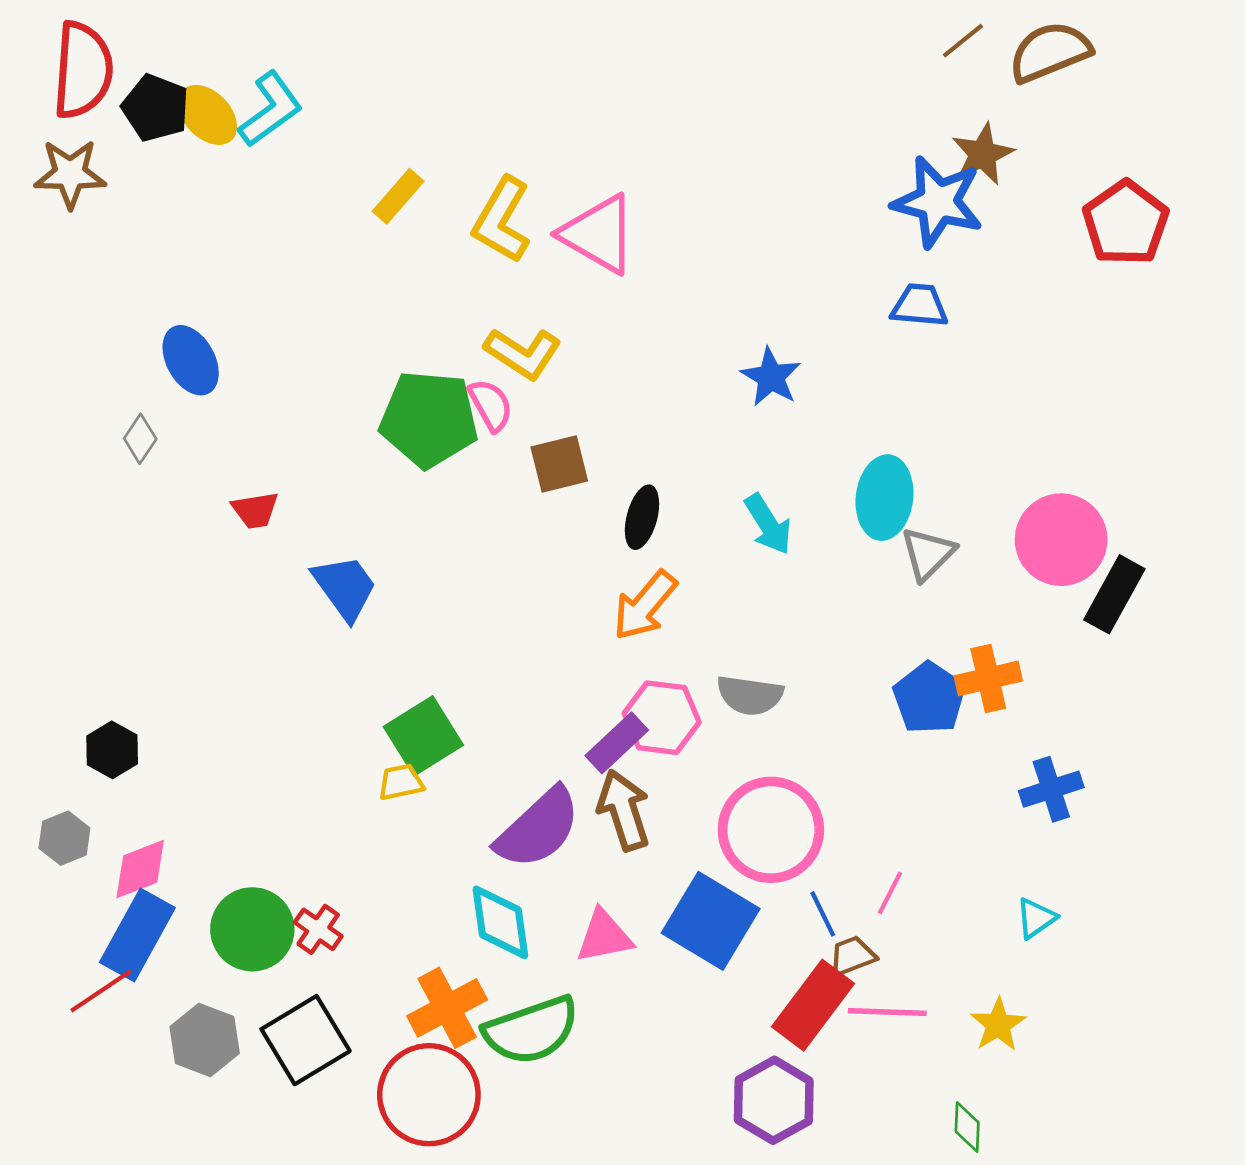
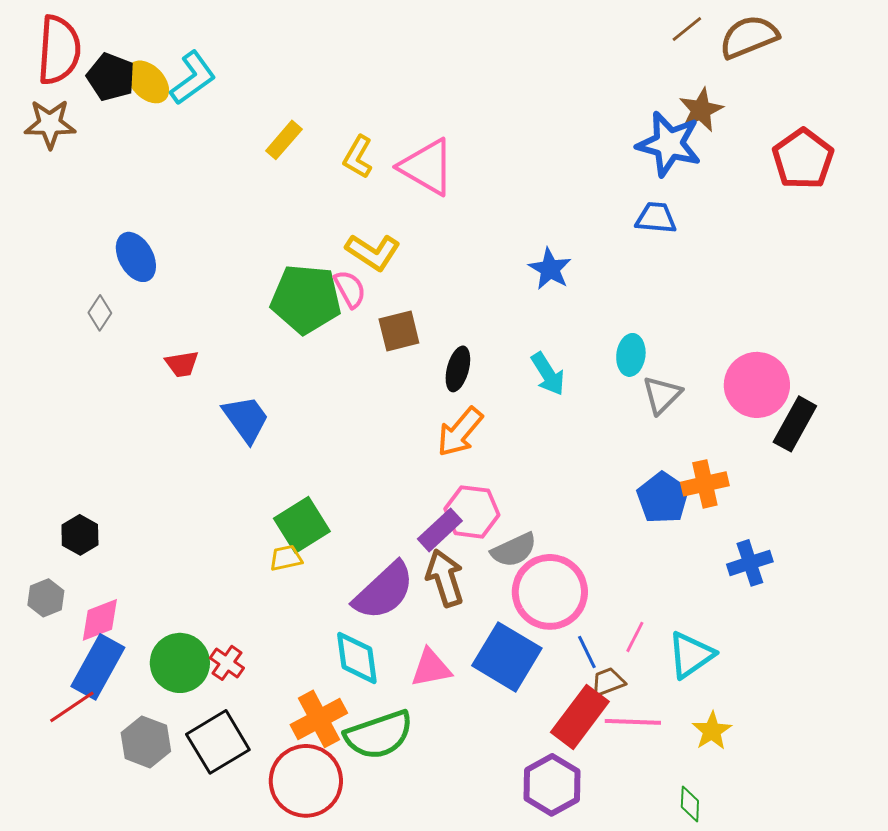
yellow L-shape: (502, 220) -> (358, 157), size x0.7
cyan ellipse: (884, 498) -> (631, 355), size x0.7
gray semicircle: (750, 695) -> (514, 550), moved, turned -33
cyan triangle: (1036, 918) -> (691, 655), moved, size x1.6

